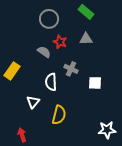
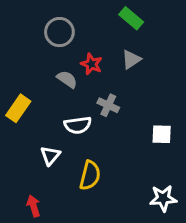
gray circle: (49, 19) -> (59, 32), moved
gray triangle: (86, 39) -> (131, 59), turned -32
white semicircle: (51, 82) -> (78, 125), turned -96
white square: (95, 83) -> (162, 134), moved

